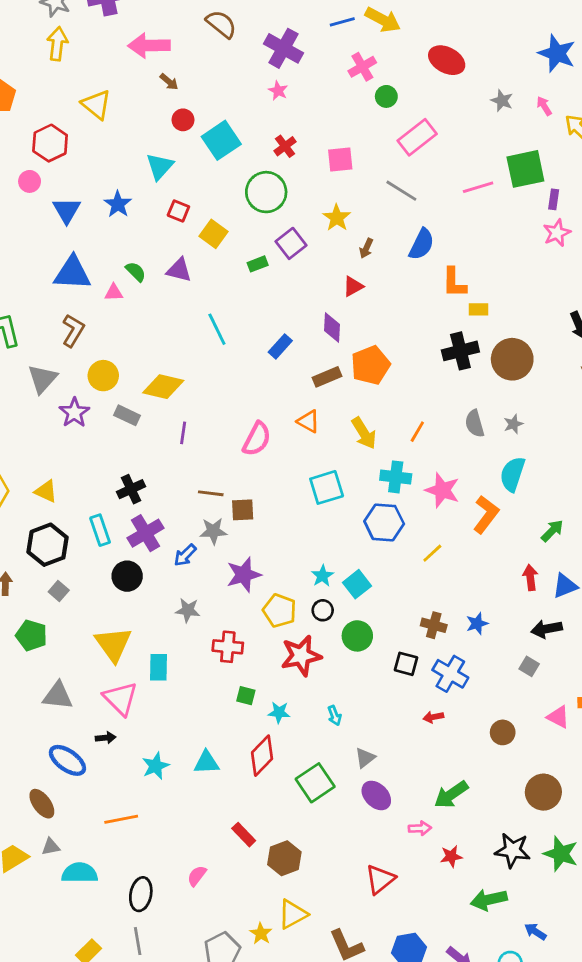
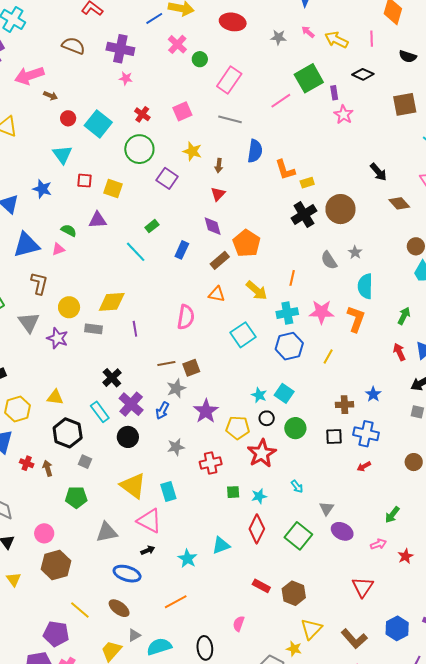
green rectangle: (258, 264) -> (152, 226), moved
green arrow: (451, 795) -> (392, 515), size x0.7

